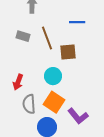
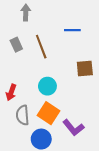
gray rectangle: (23, 36) -> (16, 45), turned 48
brown square: (68, 52) -> (85, 68), moved

